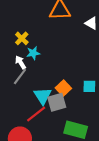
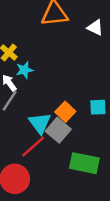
gray square: (57, 102) -> (58, 130), turned -30

